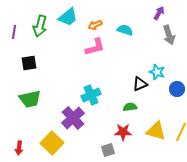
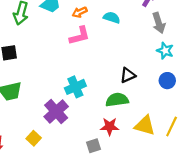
cyan star: (157, 72) -> (165, 51), moved
green semicircle: (130, 107) -> (117, 100), size x1.5
yellow square: (52, 143) -> (34, 138), size x0.6

